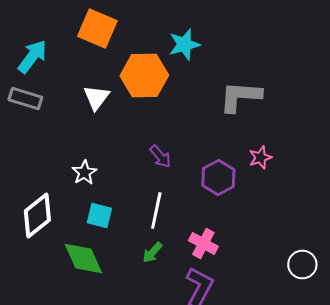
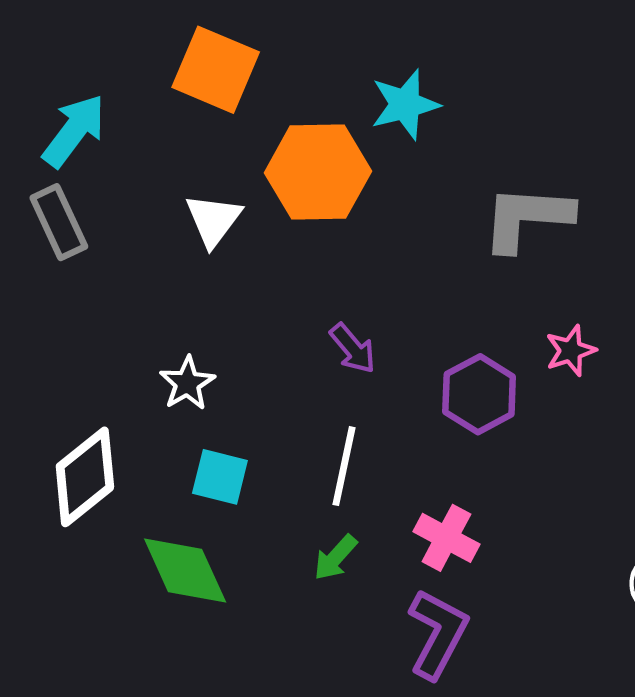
gray rectangle: (25, 98) -> (59, 222), turned 48

